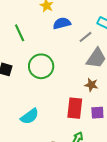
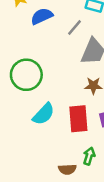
cyan semicircle: (30, 116) -> (44, 114), moved

